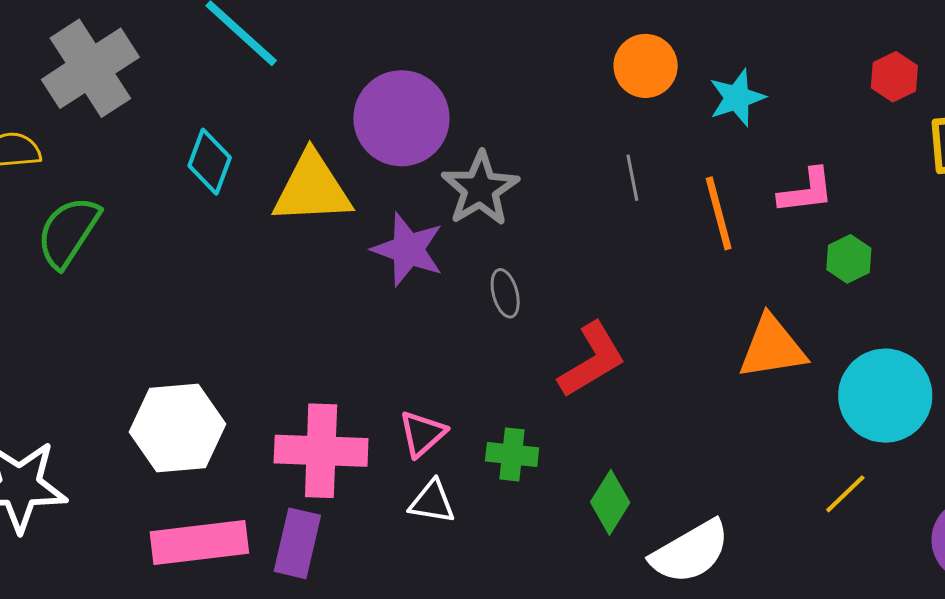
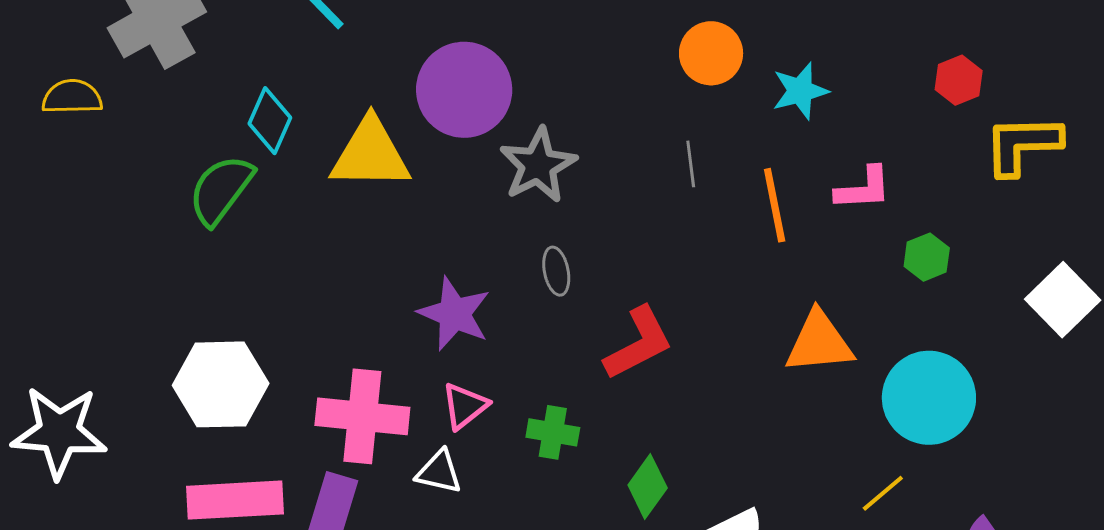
green semicircle: (68, 232) -> (221, 190), moved
purple star: (408, 249) -> (454, 314), moved
green hexagon: (849, 259) -> (927, 257), moved
white triangle: (432, 502) -> (439, 472), moved

